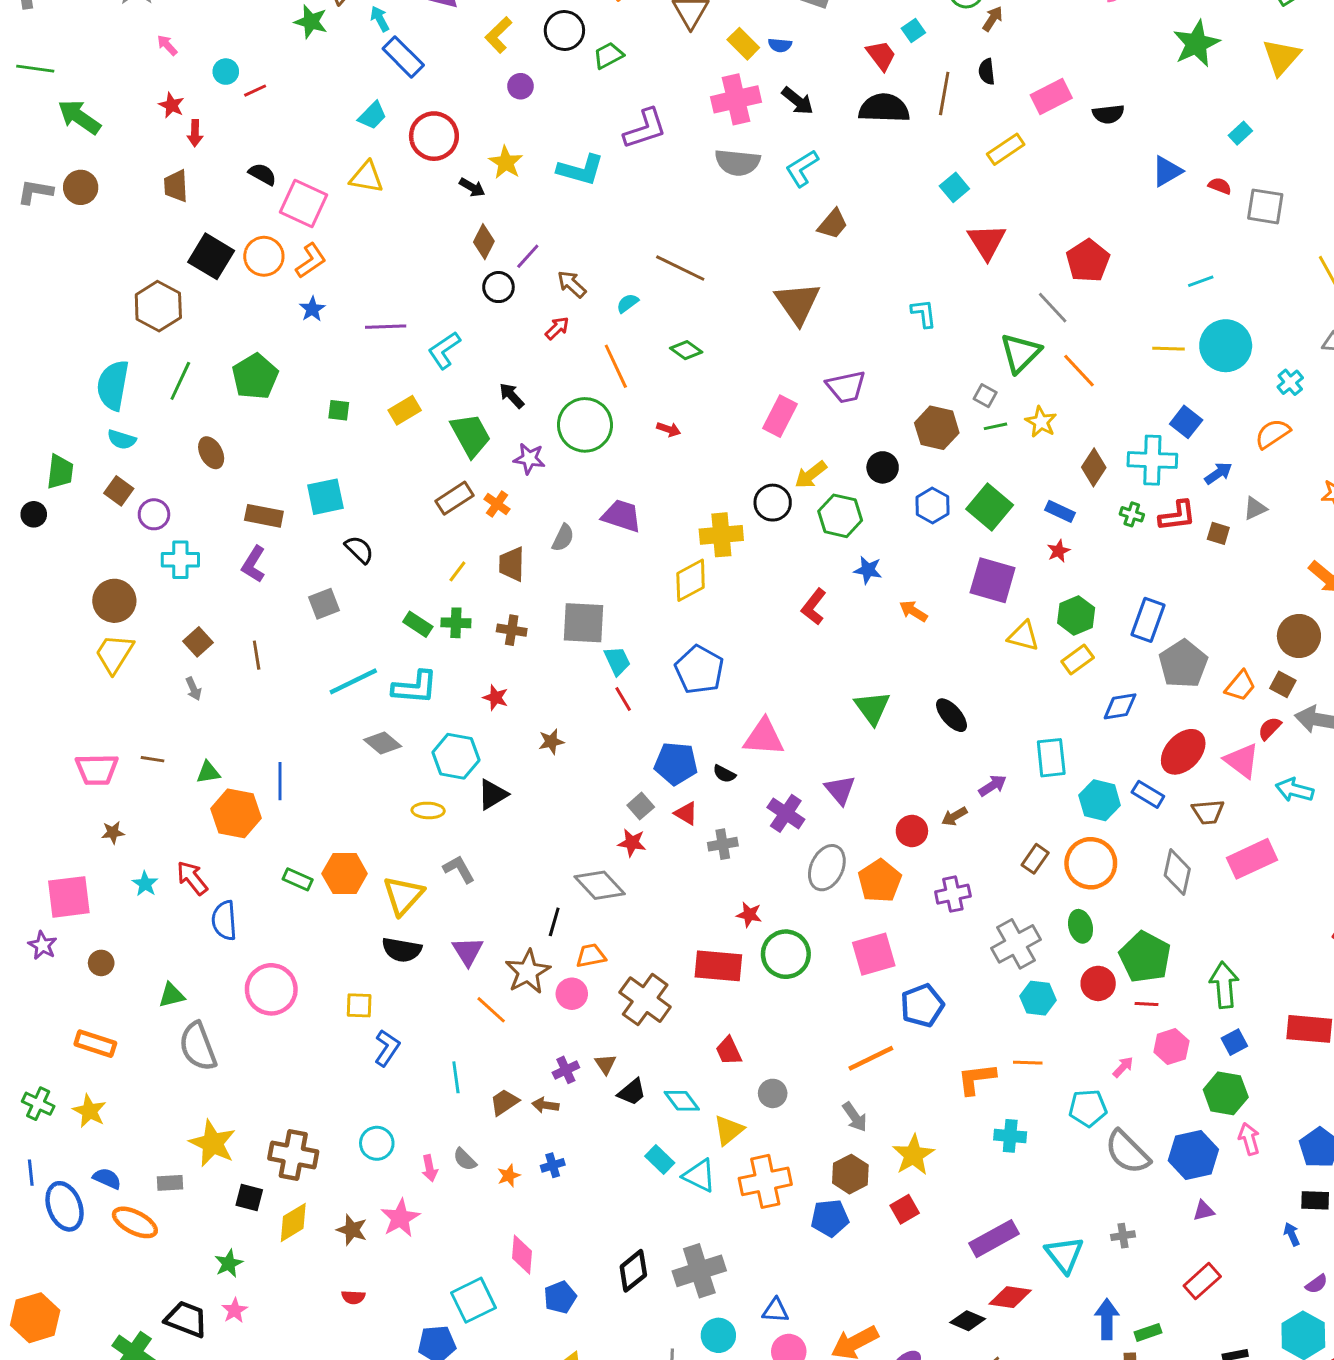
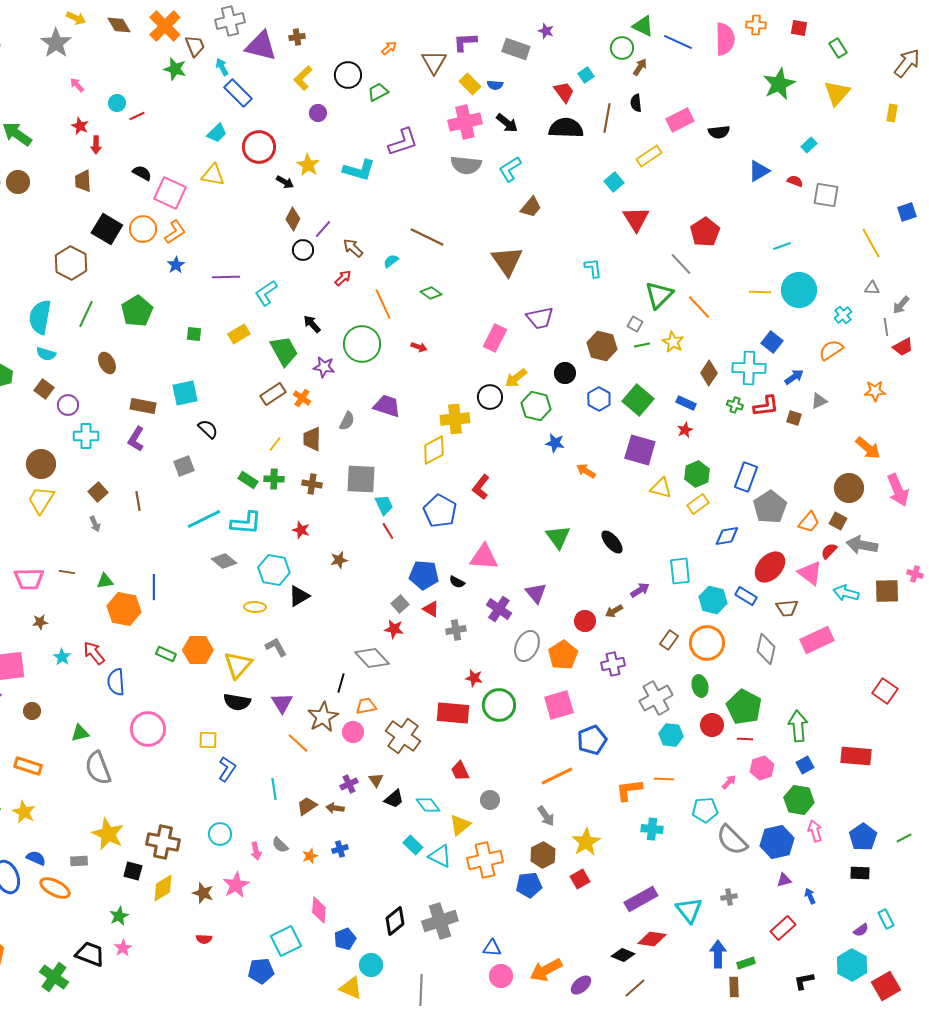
red L-shape: (814, 607) -> (481, 487), moved
blue arrow: (1292, 1234) -> (810, 896), moved
cyan circle: (718, 1335) -> (371, 965), moved

